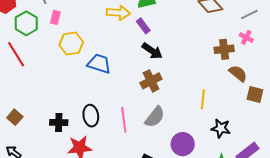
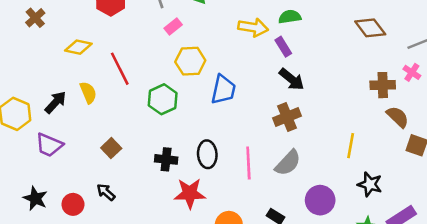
pink rectangle: (55, 17) -> (173, 27), turned 32
green hexagon: (26, 23) -> (163, 99), moved
blue trapezoid: (99, 64) -> (223, 90), turned 80

